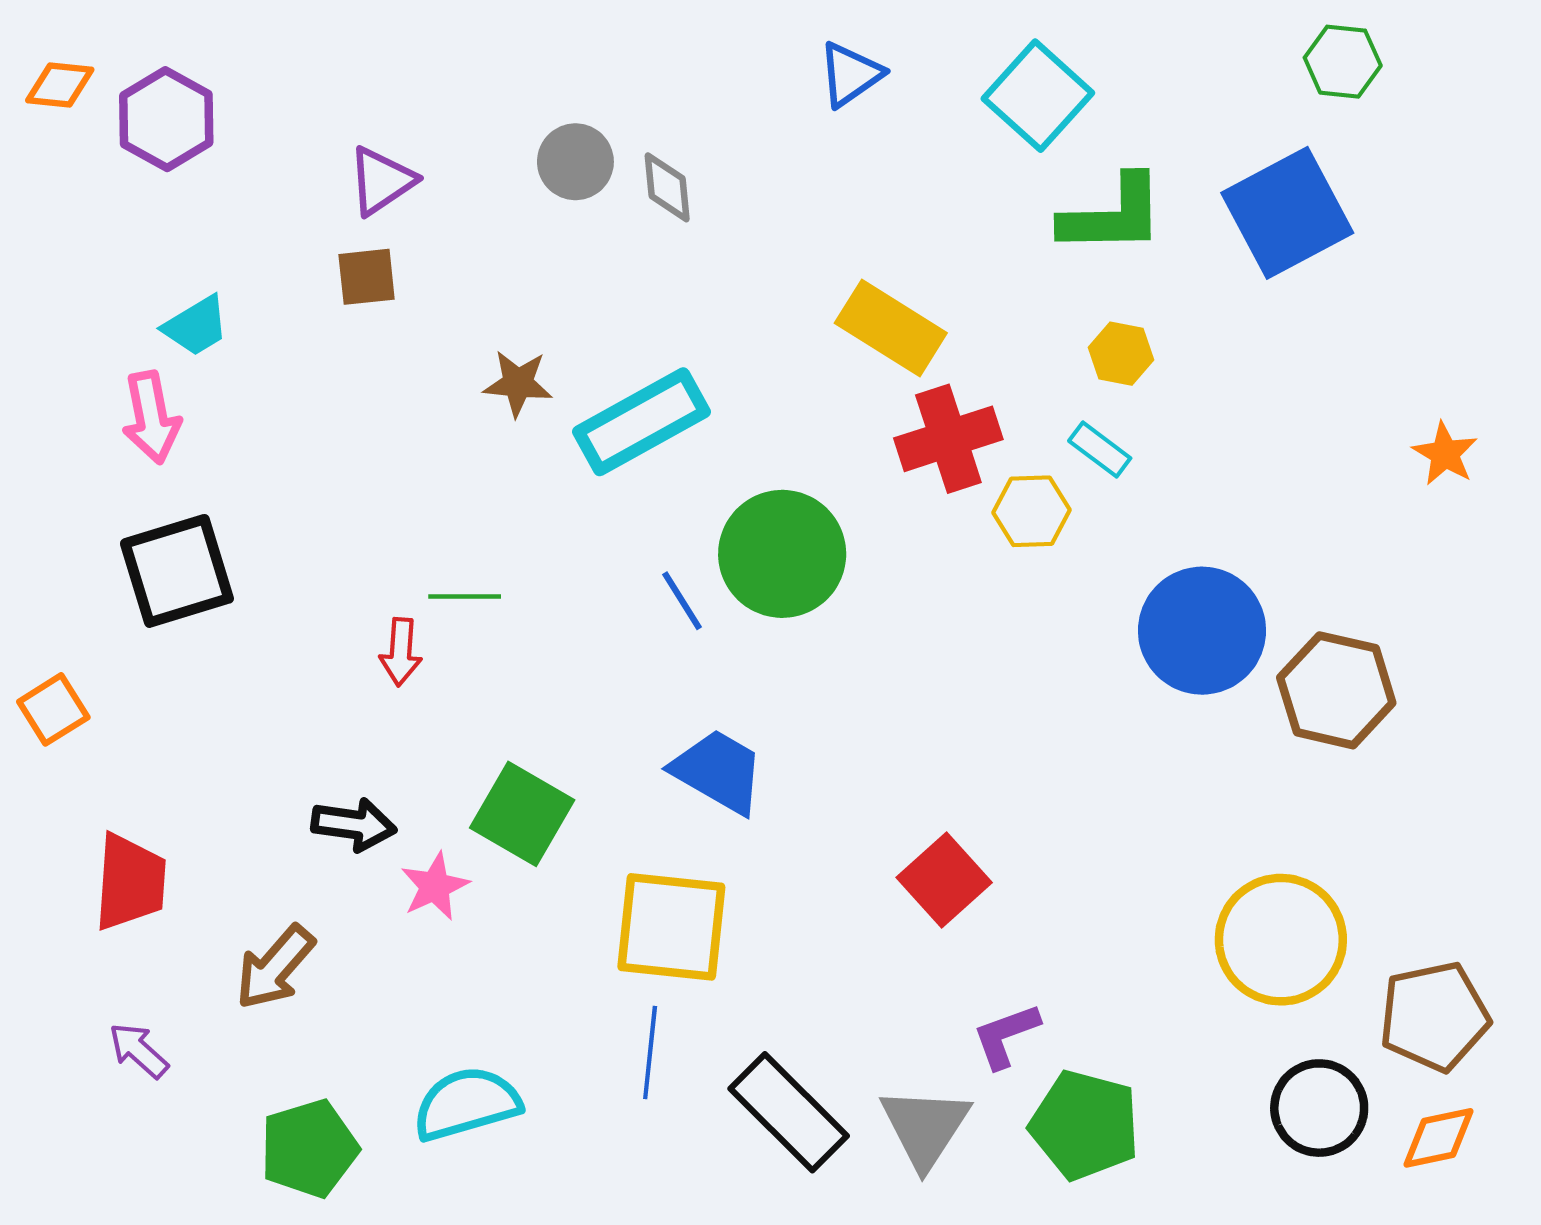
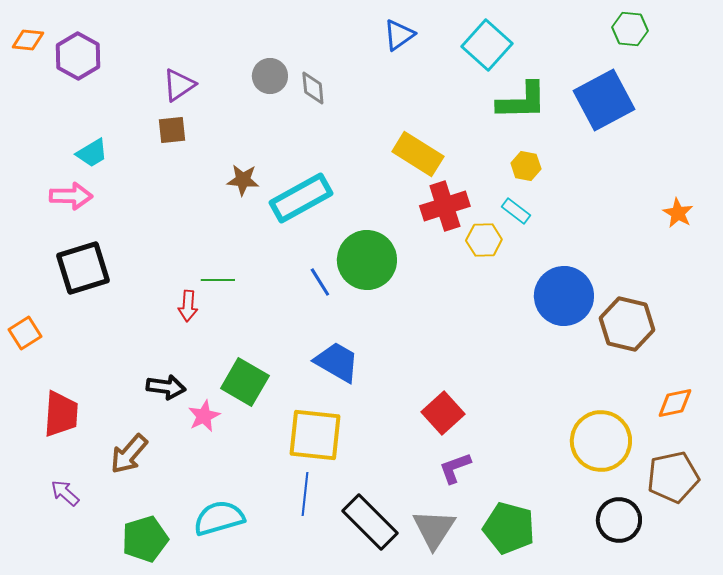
pink arrow: (151, 417) -> (71, 196), turned -78
purple L-shape: (1006, 1036) -> (455, 468), moved
orange diamond: (1439, 1138) -> (675, 403), moved

